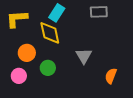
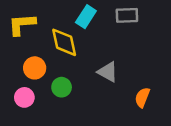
cyan rectangle: (57, 13) -> (86, 17), moved
gray triangle: (84, 56) -> (108, 72), turned -30

